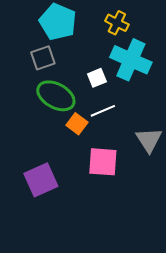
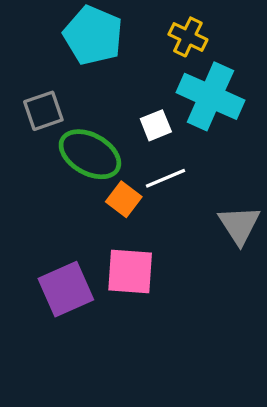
gray square: (43, 58) -> (43, 111), moved
pink square: (103, 162) -> (130, 271), moved

